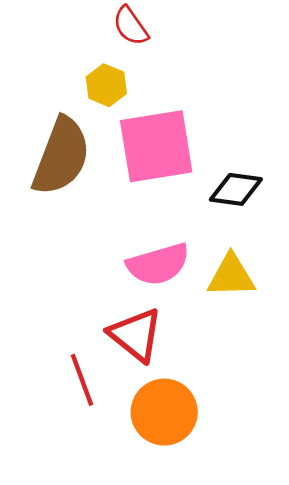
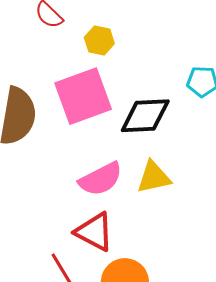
yellow hexagon: (106, 85) -> (99, 41), moved
black diamond: (236, 189) -> (145, 116), size x1.4

